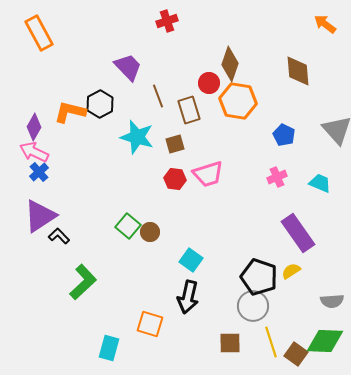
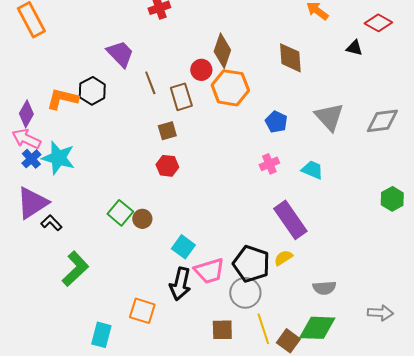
cyan star: (137, 137) -> (58, 158), moved
pink trapezoid: (208, 174) -> (209, 271), moved

